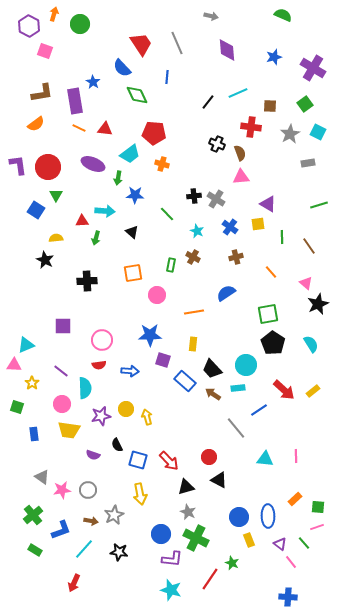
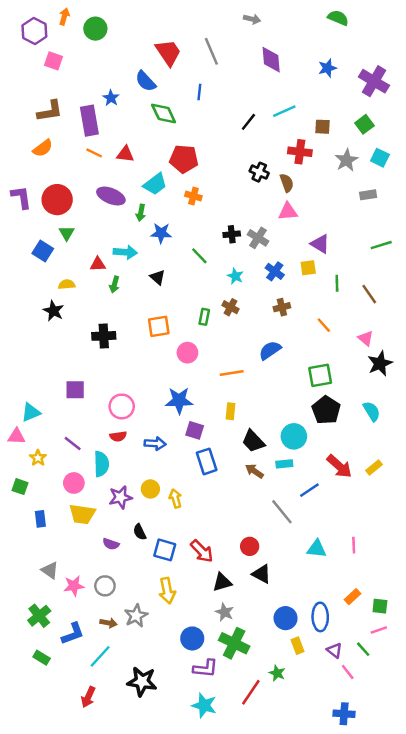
blue rectangle: (185, 381) -> (207, 461), moved, turned 30
black star: (119, 552) -> (142, 681), moved, size x1.4

